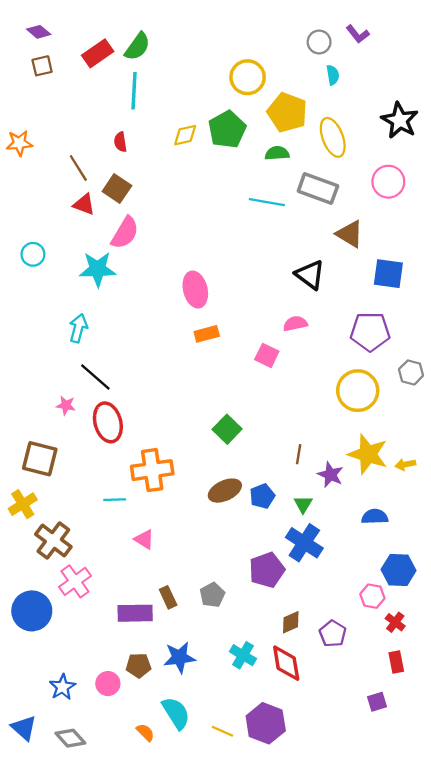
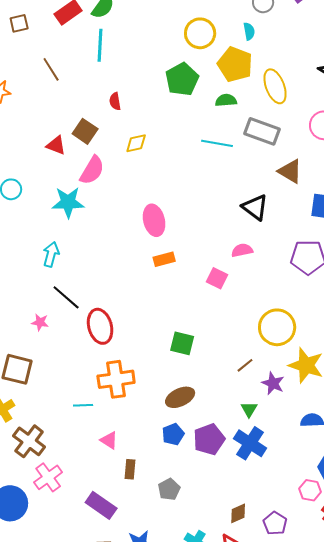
cyan semicircle: (333, 75) -> (249, 31), moved
yellow diamond: (185, 135) -> (136, 143), moved
red semicircle: (120, 142) -> (115, 101), moved
brown line: (78, 168) -> (51, 69), moved
yellow circle: (358, 391) -> (277, 327), moved
red ellipse: (108, 422) -> (100, 326), moved
green square: (227, 429) -> (182, 343), turned -30
brown line: (299, 454) -> (245, 365), turned 42
blue pentagon: (262, 496) -> (173, 434), moved
purple pentagon: (267, 570) -> (209, 439), moved
brown rectangle: (168, 597) -> (130, 469), moved, turned 30
purple rectangle: (135, 613) -> (101, 505), turned 36

